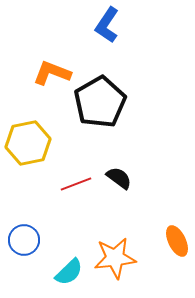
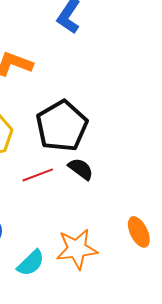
black pentagon: (100, 102) -> (62, 126), moved

